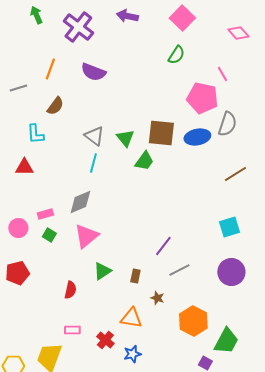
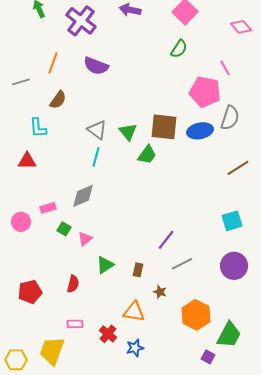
green square: (49, 235) -> (64, 229), moved
pink triangle: (86, 236) -> (85, 239), moved, size x0.6
red pentagon: (17, 273) -> (30, 292), moved

